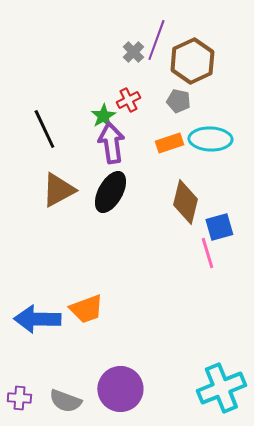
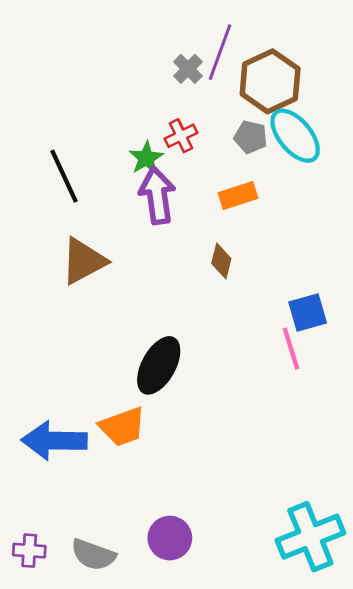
cyan ellipse: (210, 139) -> (295, 136), moved, turned 48
black ellipse: (110, 192) -> (159, 365), moved
brown diamond: (185, 202) -> (221, 261), moved, size x0.6
purple circle: (120, 389) -> (170, 538), size x0.7

